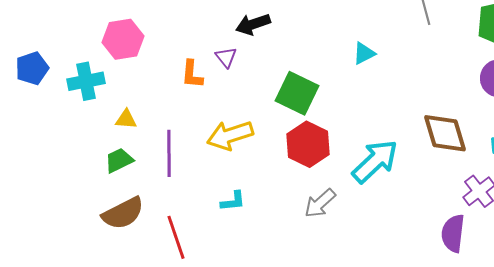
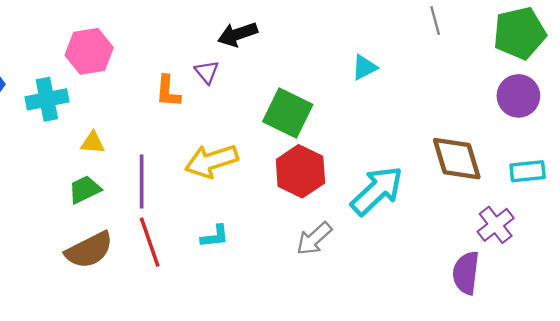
red line: (176, 237) -> (150, 242), moved

